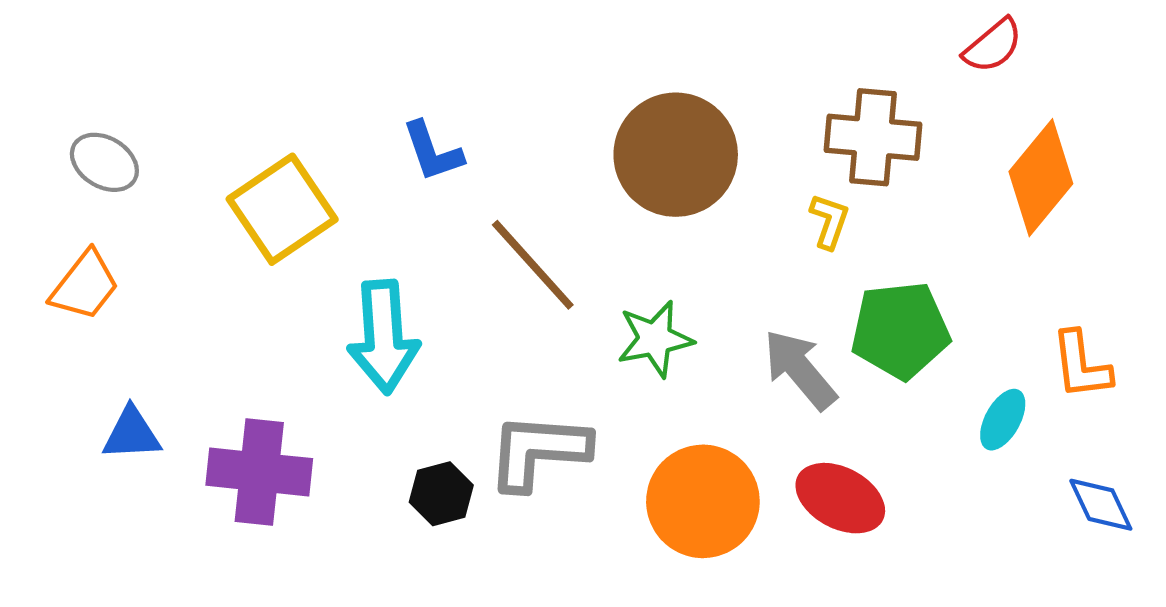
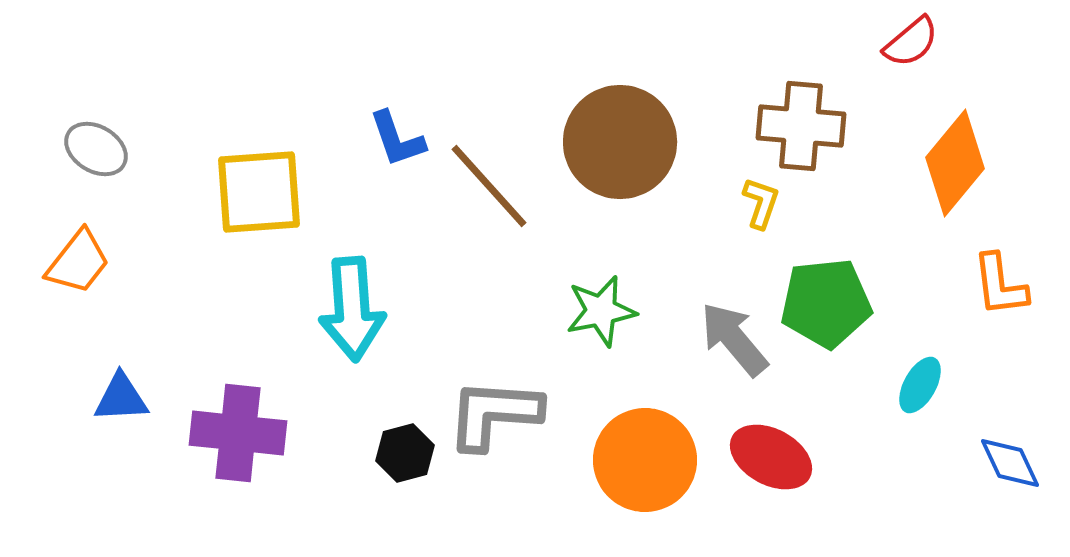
yellow square: (282, 209) -> (259, 192), turned 30
brown line: (533, 265) -> (489, 186), moved
orange L-shape: (1081, 365) -> (1000, 285), moved

